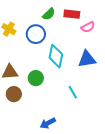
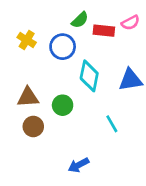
red rectangle: (72, 14) -> (104, 31), moved
pink semicircle: (88, 27) -> (130, 23), moved

